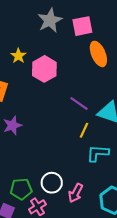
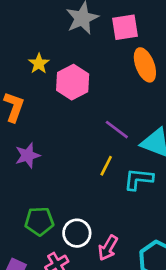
yellow line: (84, 130) -> (106, 166), moved
cyan L-shape: (98, 153) -> (139, 179), moved
green pentagon: (21, 189) -> (39, 221), moved

